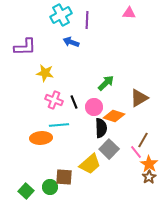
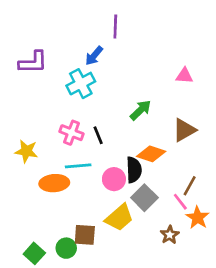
pink triangle: (129, 13) -> (184, 76), moved
cyan cross: (61, 15) -> (81, 84), moved
blue arrow: (71, 42) -> (94, 56), turned -70
yellow star: (45, 73) -> (26, 151), moved
pink circle: (94, 107) -> (114, 179), moved
brown star: (149, 177) -> (170, 235), moved

